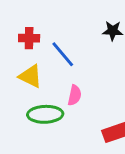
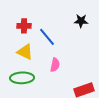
green ellipse: (45, 114) -> (22, 78), moved

